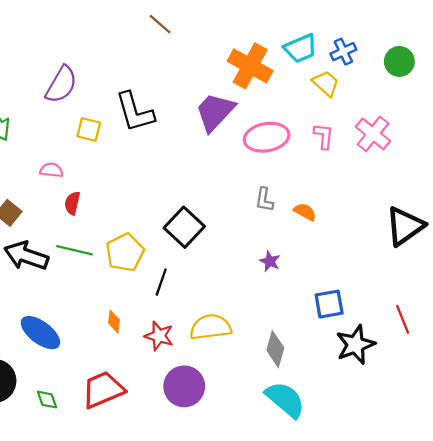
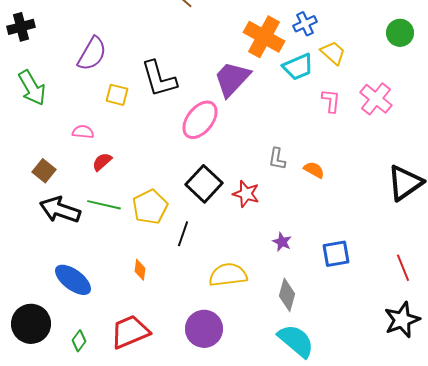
cyan trapezoid: (301, 48) -> (298, 67), moved
blue cross: (343, 52) -> (305, 24), moved
pink ellipse: (267, 137) -> (200, 120), moved, turned -42
red semicircle: (72, 203) -> (102, 162), turned 35
purple star: (270, 261) -> (282, 242), moved
red star: (159, 336) -> (246, 194), moved
black star: (355, 345) -> (402, 320), moved
green diamond: (47, 400) -> (79, 341), turned 55

